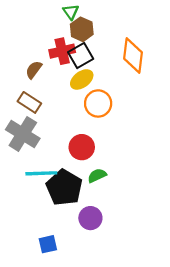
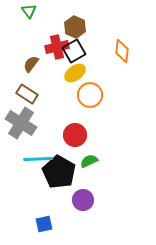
green triangle: (71, 12) -> (29, 11), moved
orange diamond: (133, 55) -> (122, 51), size x0.7

